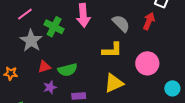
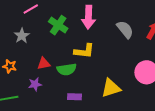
gray star: (31, 41) -> (22, 36), moved, size x0.7
yellow L-shape: (112, 50) -> (84, 51), moved
purple star: (50, 87) -> (35, 84), moved

